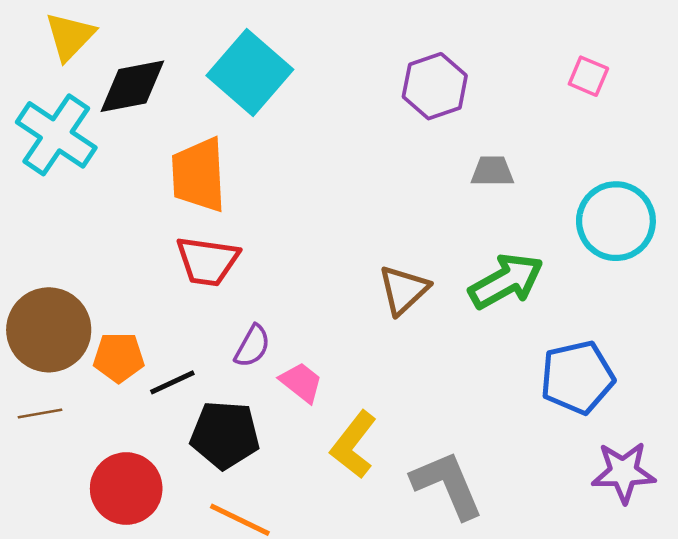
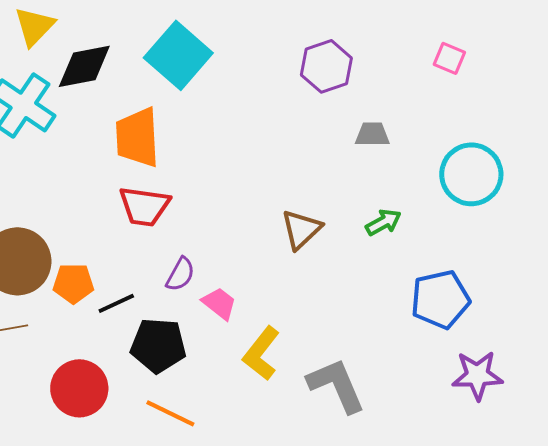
green arrow: (506, 281) -> (383, 222), size x0.6

